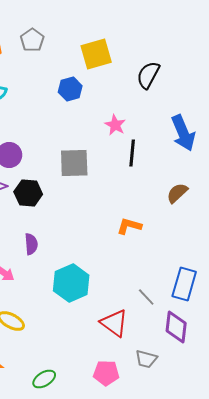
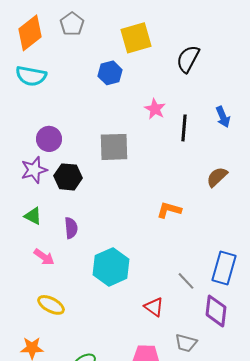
blue arrow: (183, 133) -> (223, 117), size x0.6
black line: (132, 153) -> (184, 128), moved
red triangle: (114, 323) -> (154, 307), size x0.7

